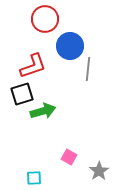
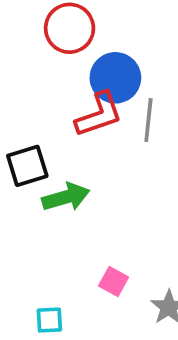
red L-shape: (33, 66) -> (99, 115), moved

